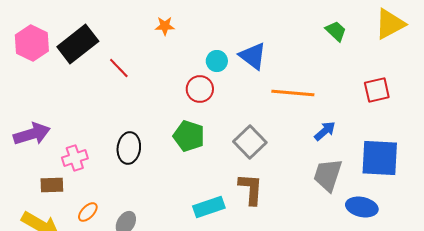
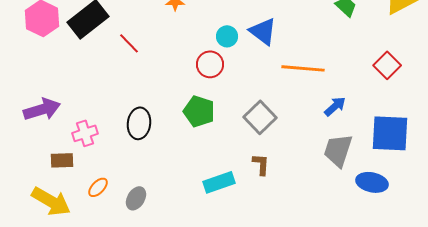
red square: (377, 90) -> (387, 65), turned -32
brown L-shape: (251, 189) -> (261, 164), size x0.7

